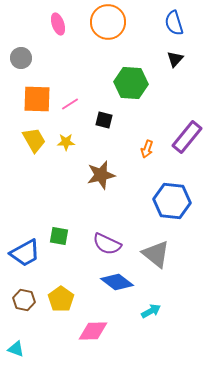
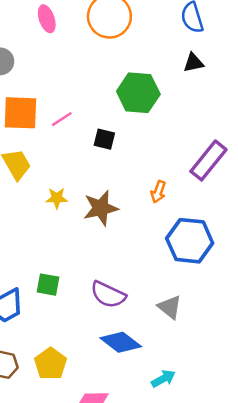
black triangle: (175, 59) -> (193, 63), turned 36
yellow star: (66, 142) -> (57, 198), moved
orange arrow: (147, 149) -> (158, 192), moved
gray triangle: (156, 254) -> (170, 307), size x0.7

